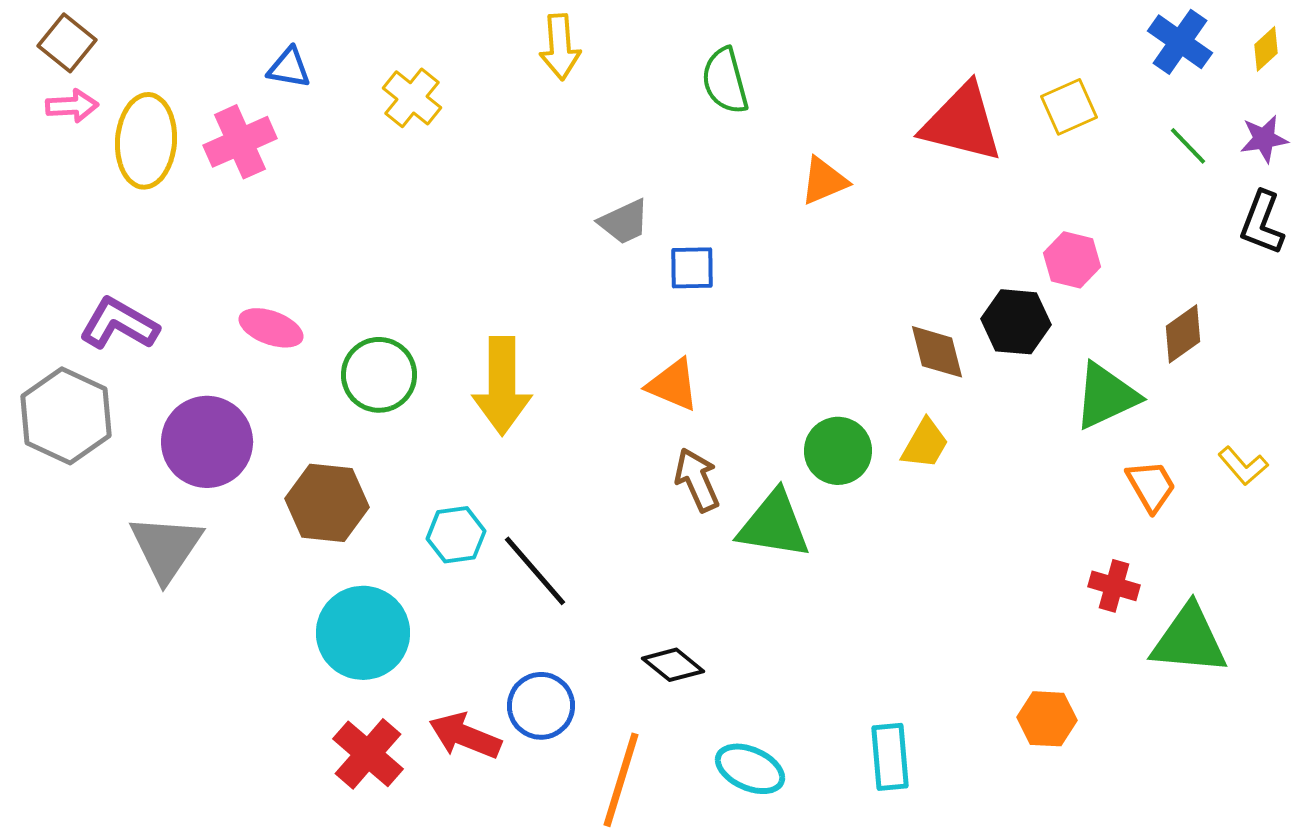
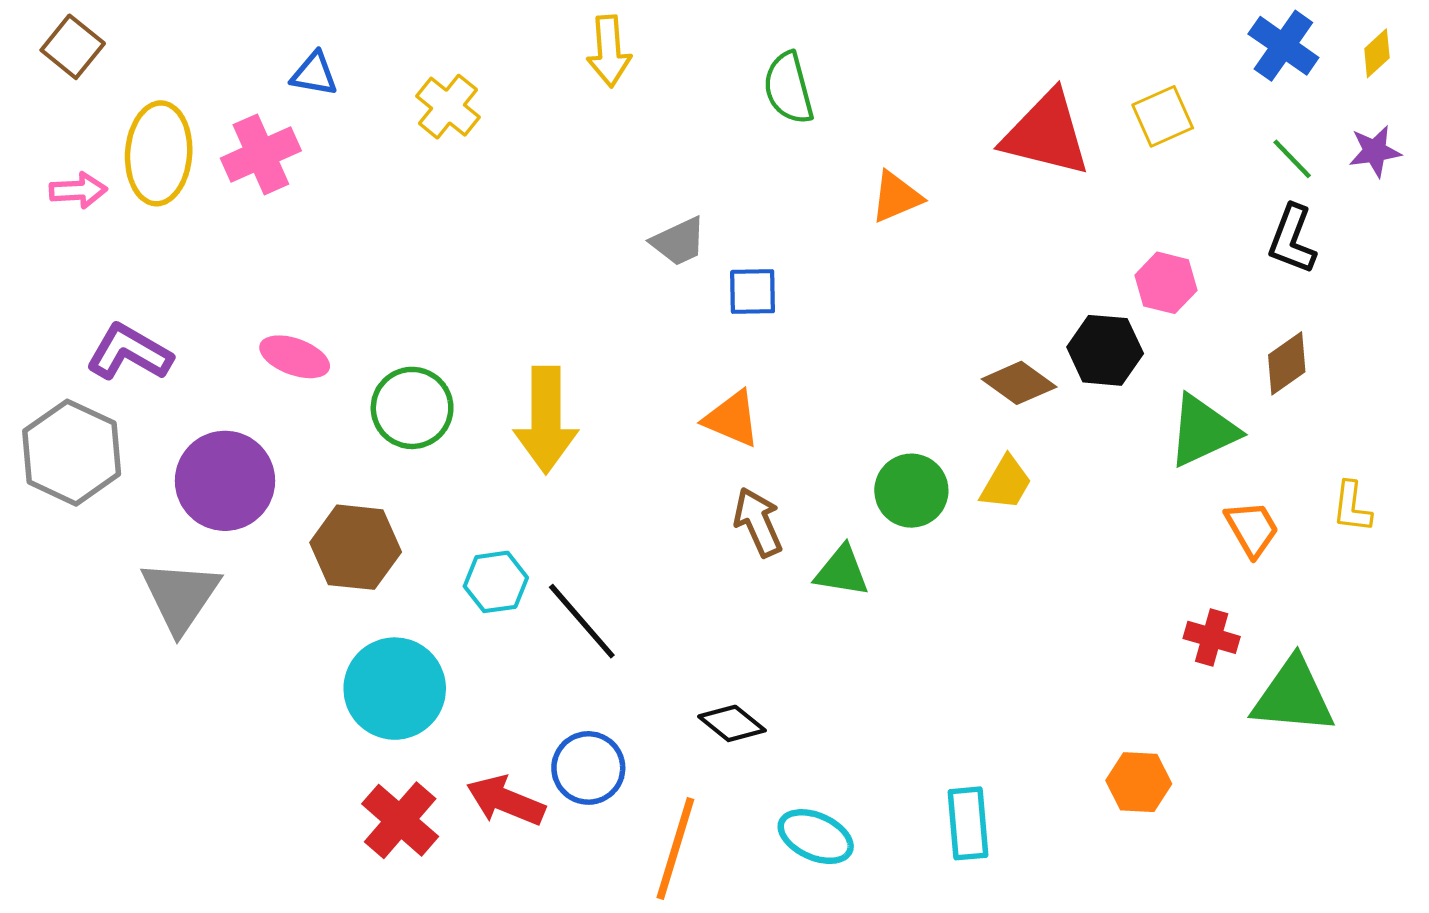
pink arrow: (72, 106) -> (78, 190), moved
black L-shape: (1262, 223) -> (1292, 239), moved
brown diamond: (937, 352) -> (1019, 383), turned -40
yellow L-shape: (1243, 466) -> (1352, 507), turned 48
green triangle: (774, 525) -> (842, 571), size x0.7

